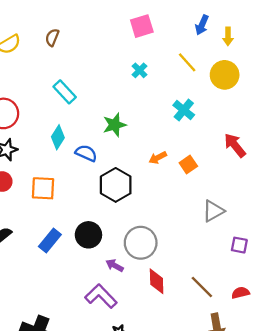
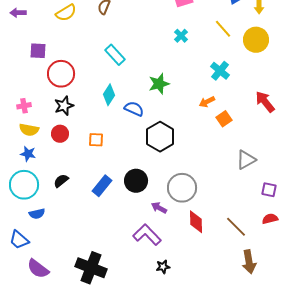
orange arrow: (158, 158) -> (207, 102), moved
orange square: (43, 188) -> (96, 140), size x0.7
red semicircle: (240, 293) -> (270, 219), moved

